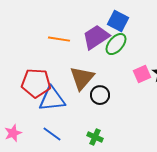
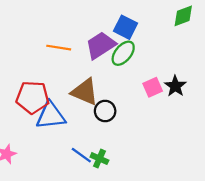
brown triangle: (82, 78) -> (85, 92), turned -48
blue line: (52, 134) -> (81, 155), moved

